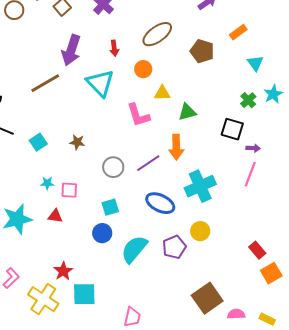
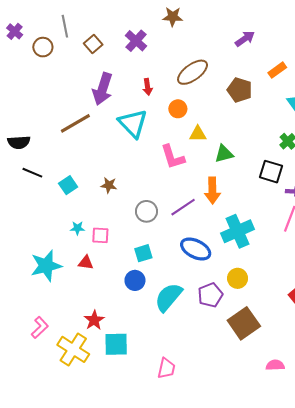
brown square: (207, 298) -> (244, 323), moved

